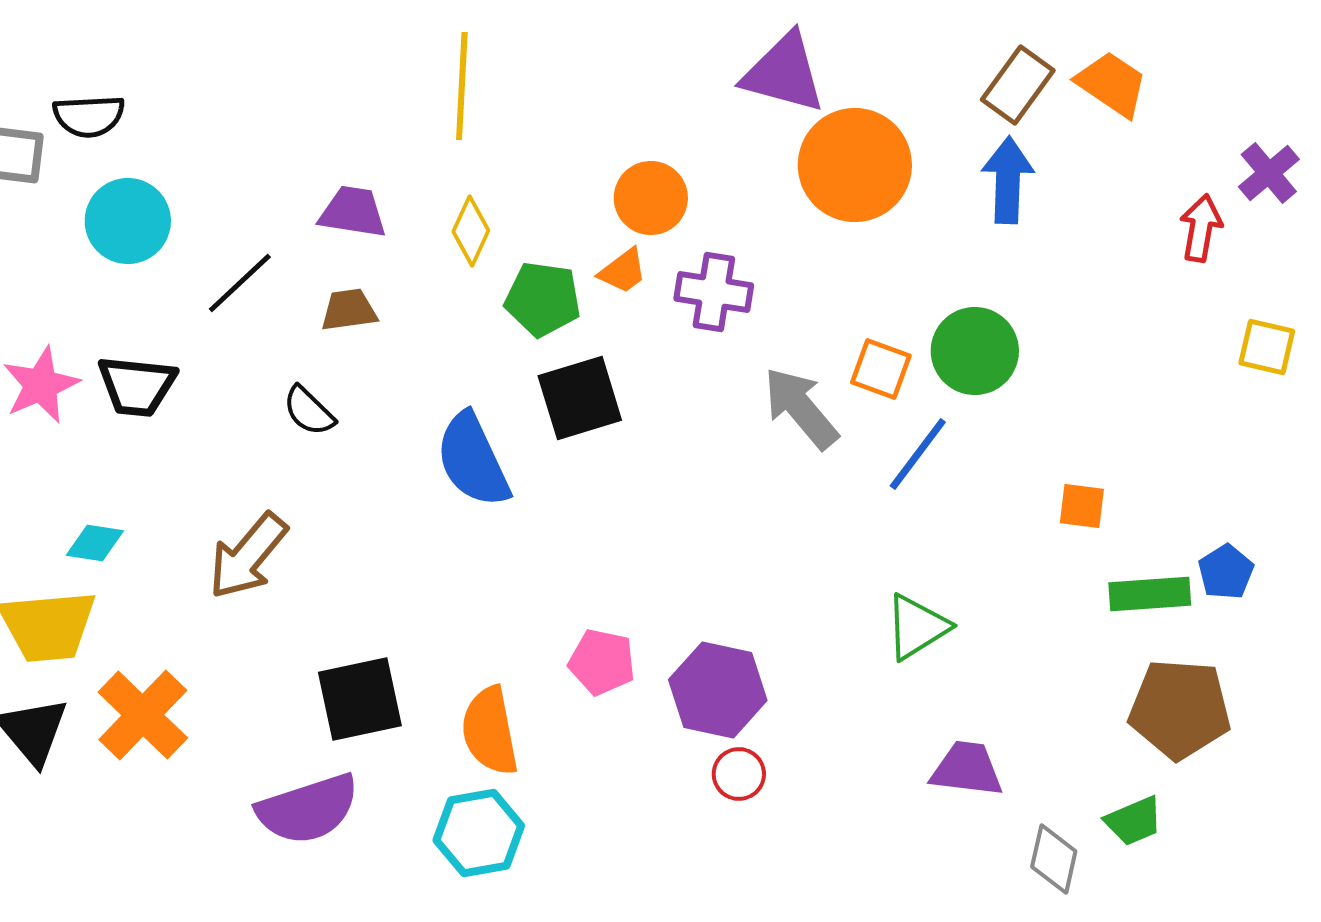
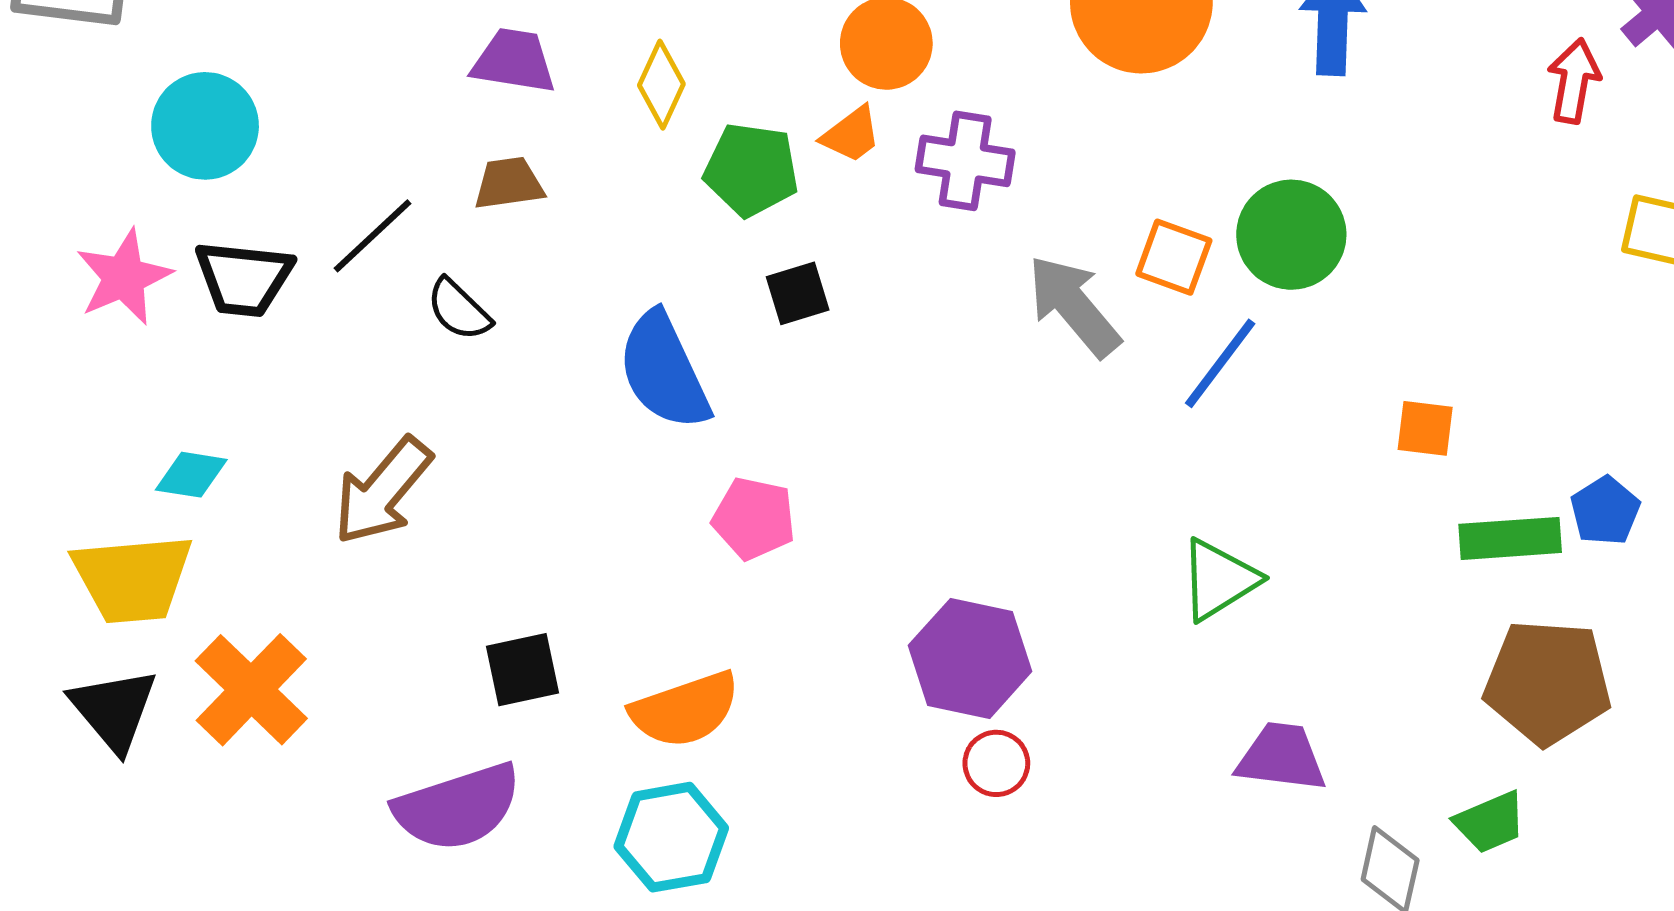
cyan circle: (128, 221) -> (205, 126), moved
black line: (240, 283) -> (373, 236), moved
black square: (580, 398) -> (798, 293), size x0.6
pink pentagon: (602, 662) -> (754, 518), moved
black square: (360, 699) -> (523, 670), size x0.7
orange semicircle: (490, 731) -> (685, 710), turned -98

